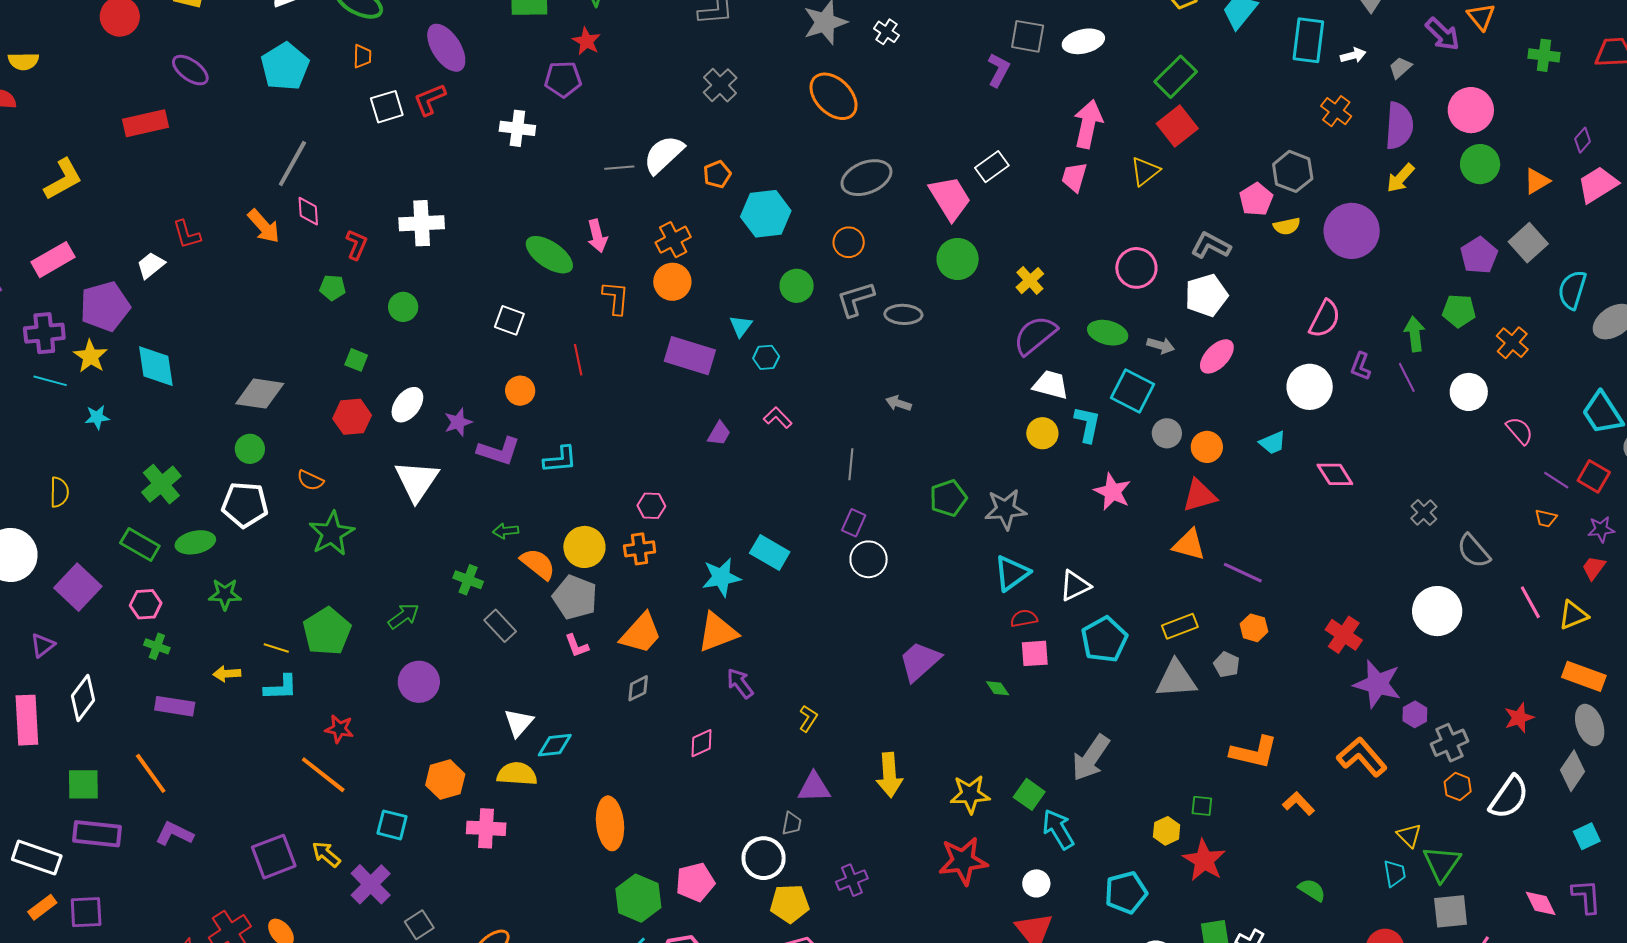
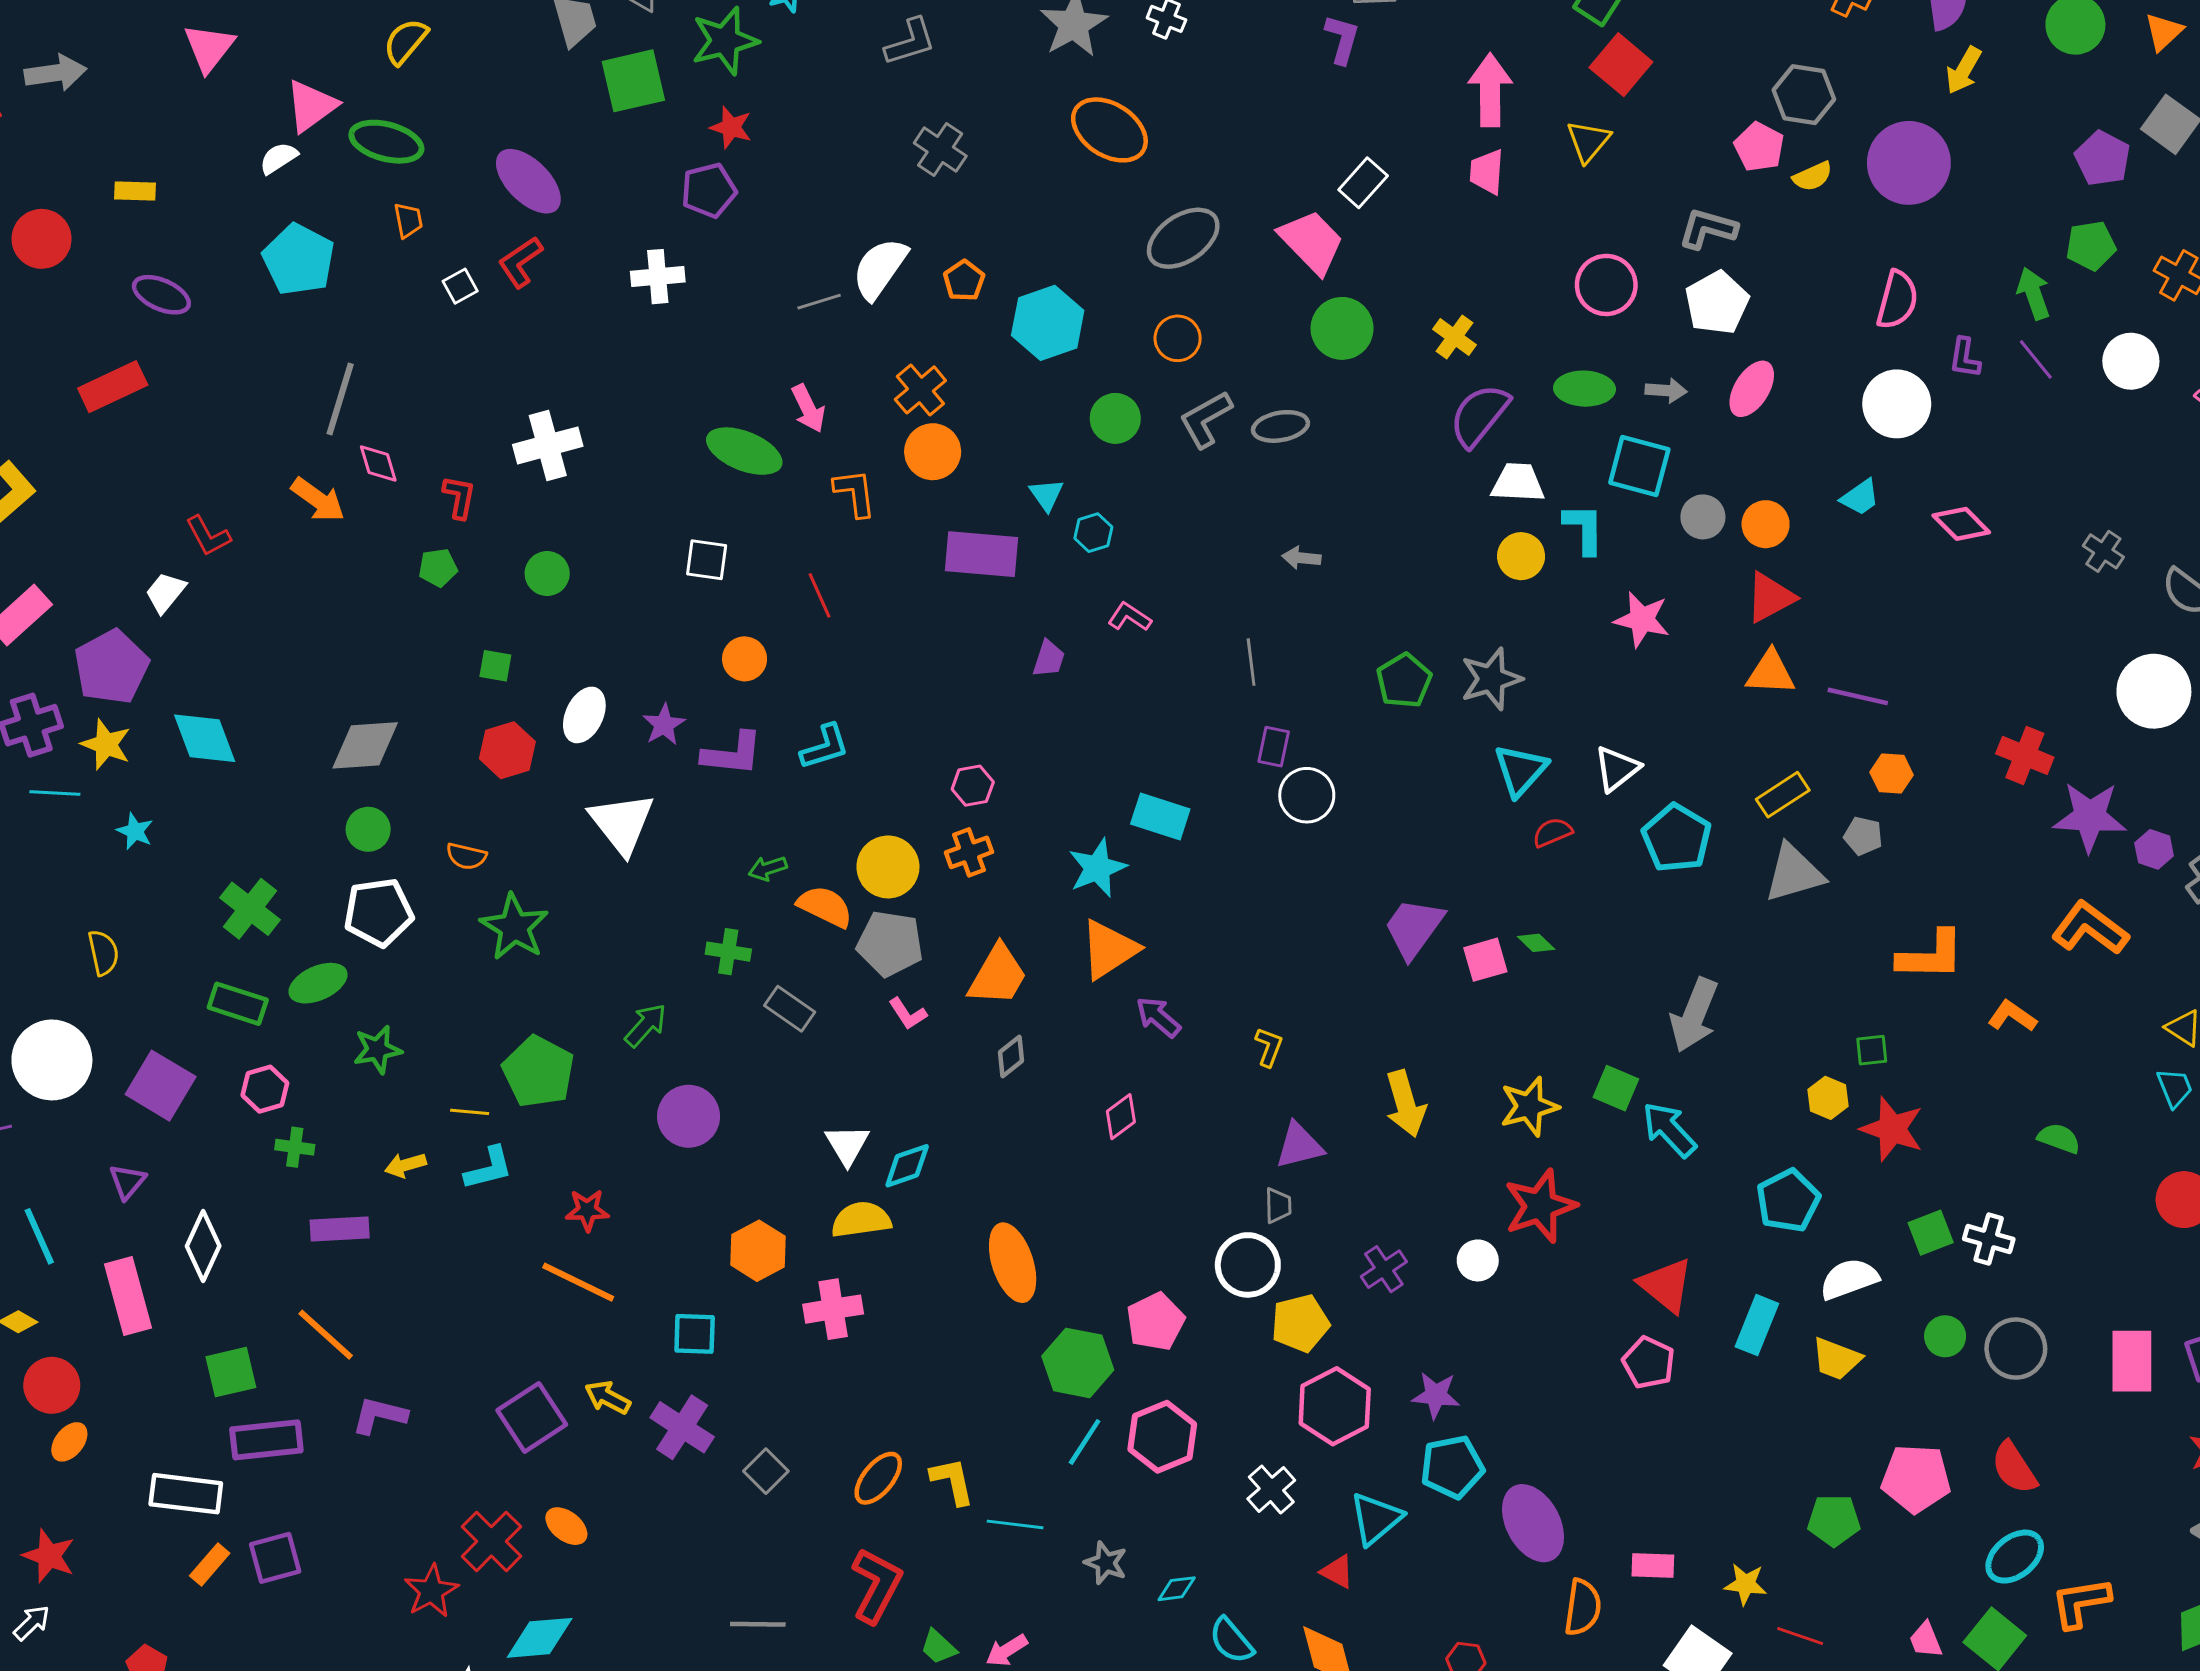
white square: (387, 107) -> (460, 286), size x0.7
cyan star: (97, 417) -> (135, 831), turned -30
pink square: (1035, 653) -> (1485, 960), moved
white circle: (1036, 883) -> (1478, 1260), moved

